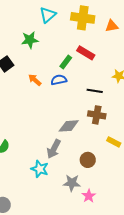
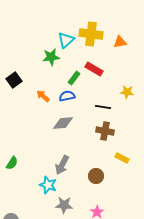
cyan triangle: (48, 15) -> (66, 40), moved
green star: (30, 40) -> (51, 57), moved
gray diamond: (69, 126) -> (63, 123), moved
gray star: (72, 183) -> (64, 205), moved

